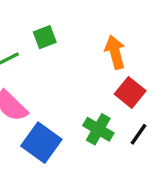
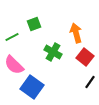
green cross: (98, 129) -> (53, 52), moved

